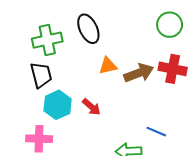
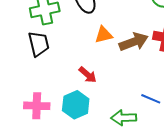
cyan hexagon: (58, 105) -> (76, 105), moved

